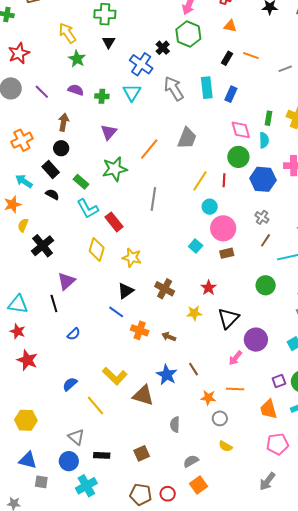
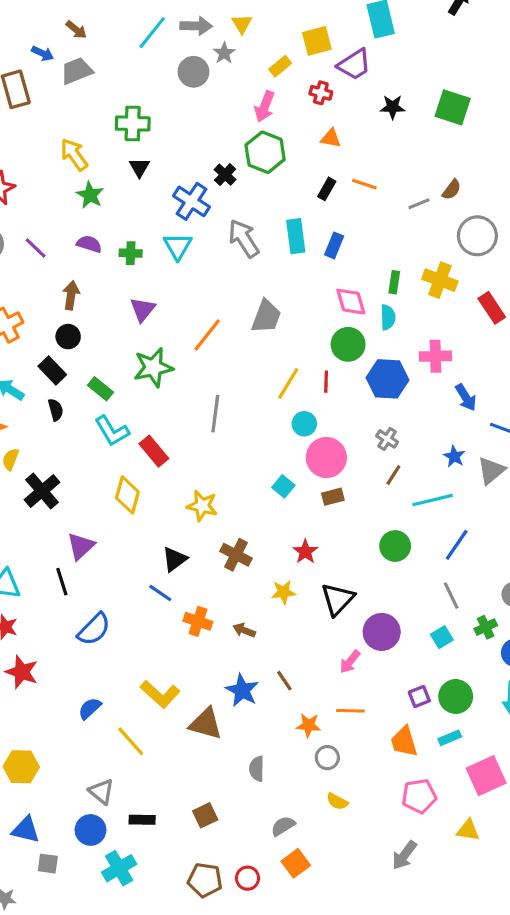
black semicircle: (52, 194) -> (56, 410), turned 48
yellow star: (132, 258) -> (202, 506), moved
blue semicircle: (74, 334) -> (94, 629), size x1.6

